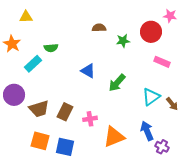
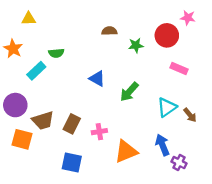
orange square: (40, 141) -> (22, 139), moved

